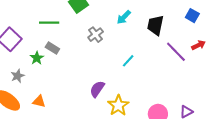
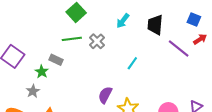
blue square: (192, 16) -> (194, 20), moved
green line: (49, 23) -> (72, 39), moved
gray star: (18, 76) -> (33, 91), moved

